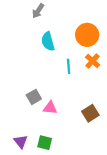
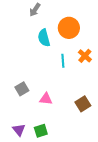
orange circle: (87, 35) -> (69, 28), moved
gray square: (34, 97) -> (22, 89), moved
green square: (45, 143) -> (41, 131), turned -32

